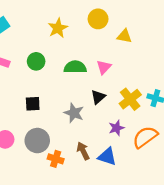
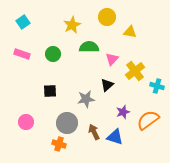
green semicircle: (75, 67) -> (89, 47), moved
yellow cross: (130, 99) -> (135, 71), moved
gray star: (74, 113) -> (86, 99), turned -30
gray circle: (37, 141) -> (67, 123), moved
orange cross: (56, 159) -> (59, 144), moved

